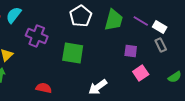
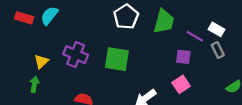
purple line: (141, 21) -> (195, 36), moved
purple cross: (37, 36) -> (76, 55), moved
pink square: (141, 73) -> (181, 84), moved

